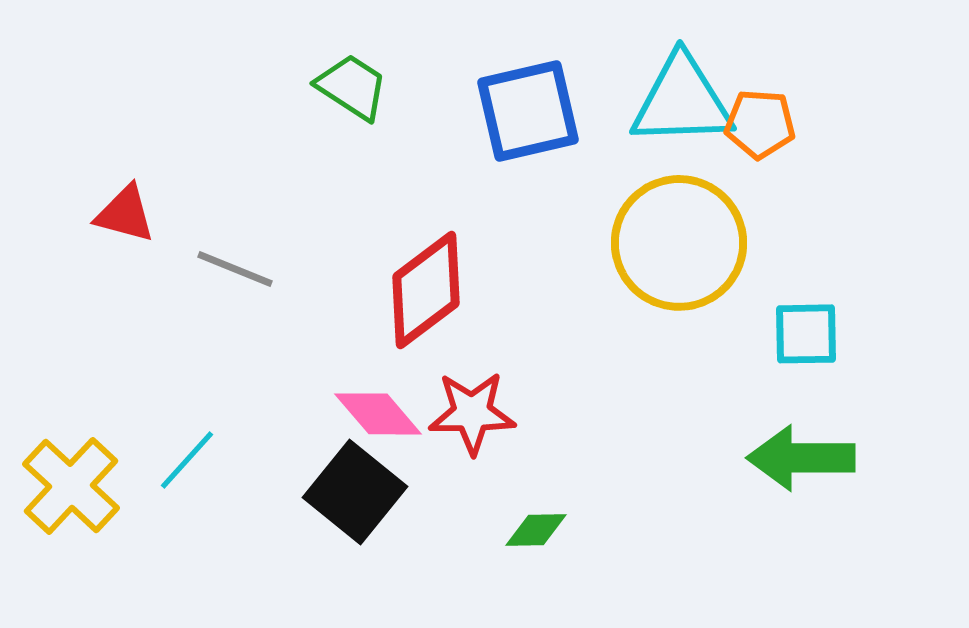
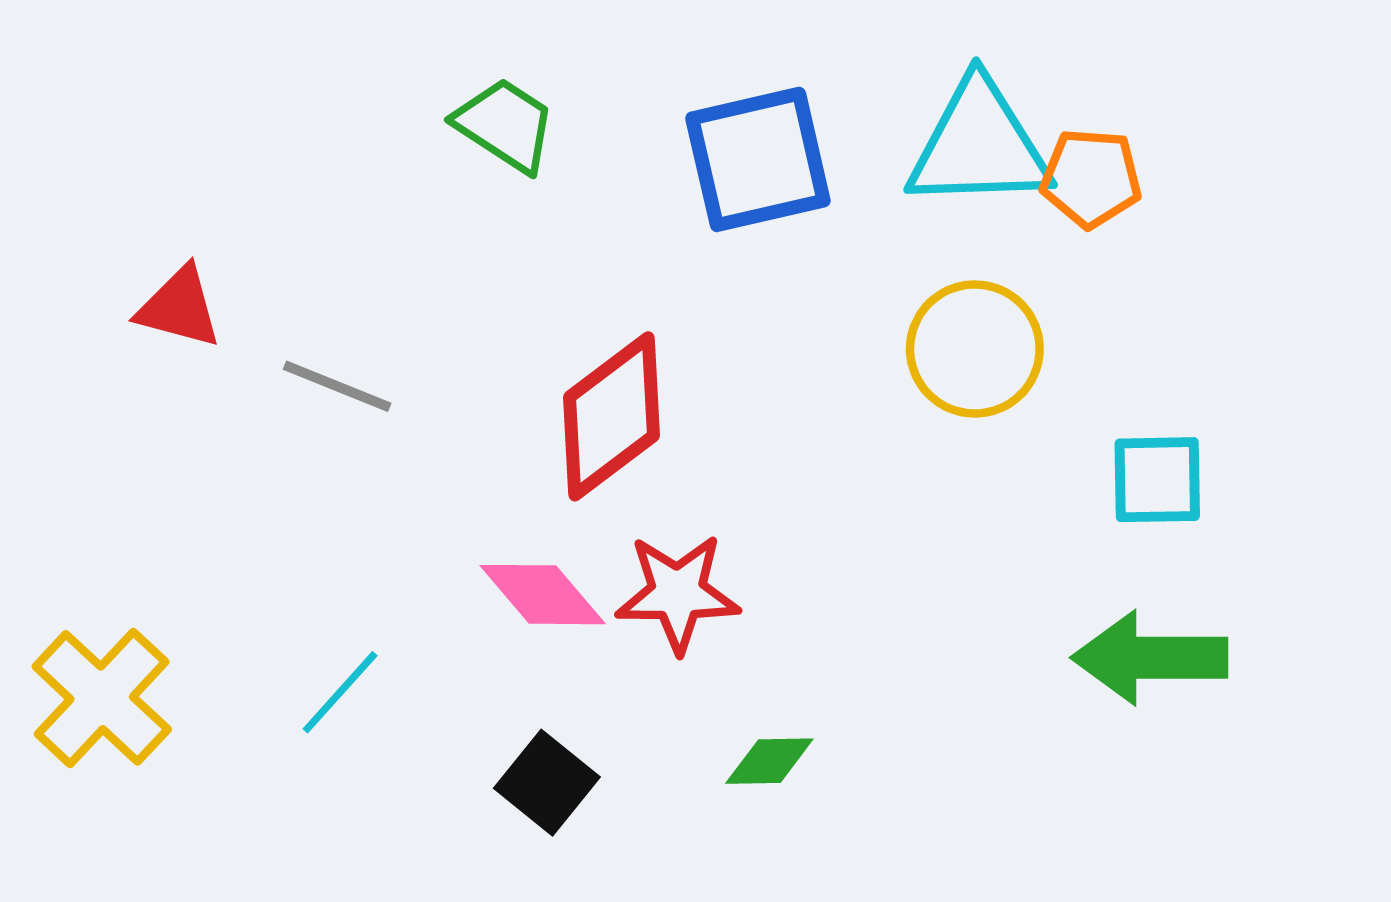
yellow circle: (679, 243) -> (975, 349), size x0.7
cyan line: (187, 460) -> (340, 692), moved
black square: (355, 492) -> (547, 783), moved, size x0.7

